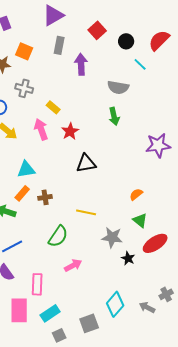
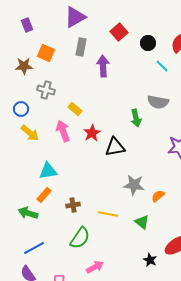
gray semicircle: (118, 87) -> (158, 102), moved
black triangle: (86, 163) -> (115, 147), moved
brown cross: (45, 197) -> (73, 205), moved
green triangle: (140, 220) -> (142, 222), moved
gray star: (112, 237) -> (134, 185), moved

